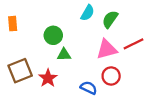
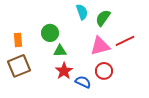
cyan semicircle: (88, 13) -> (82, 12), turned -49
orange rectangle: (13, 24) -> (18, 40), moved
red star: (48, 78) -> (64, 71), moved

